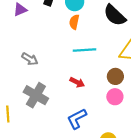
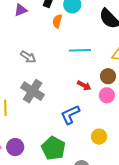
orange semicircle: (74, 22) -> (57, 21), moved
red arrow: (77, 82) -> (84, 85), moved

